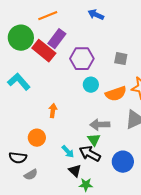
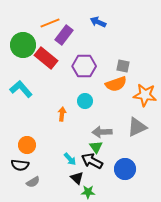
purple rectangle: (57, 39) -> (64, 35), moved
cyan circle: (91, 85) -> (85, 101), moved
orange semicircle: (116, 94) -> (116, 84), moved
orange arrow: (53, 111) -> (62, 114), moved
orange circle: (37, 138) -> (27, 145), moved

